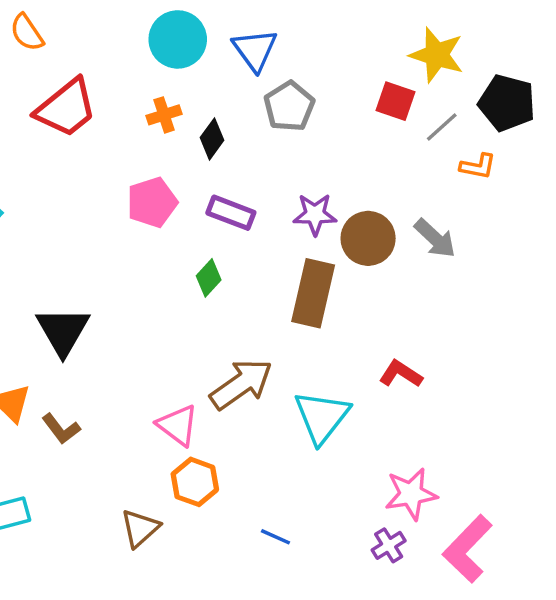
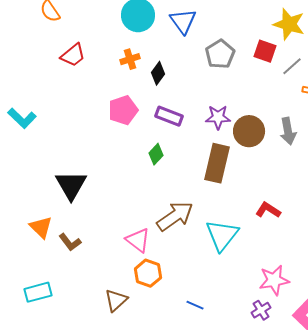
gray pentagon: (289, 106) -> (220, 54), moved
red trapezoid: (66, 108) -> (73, 55), size x0.7
gray arrow: (435, 238) -> (288, 131), turned 36

